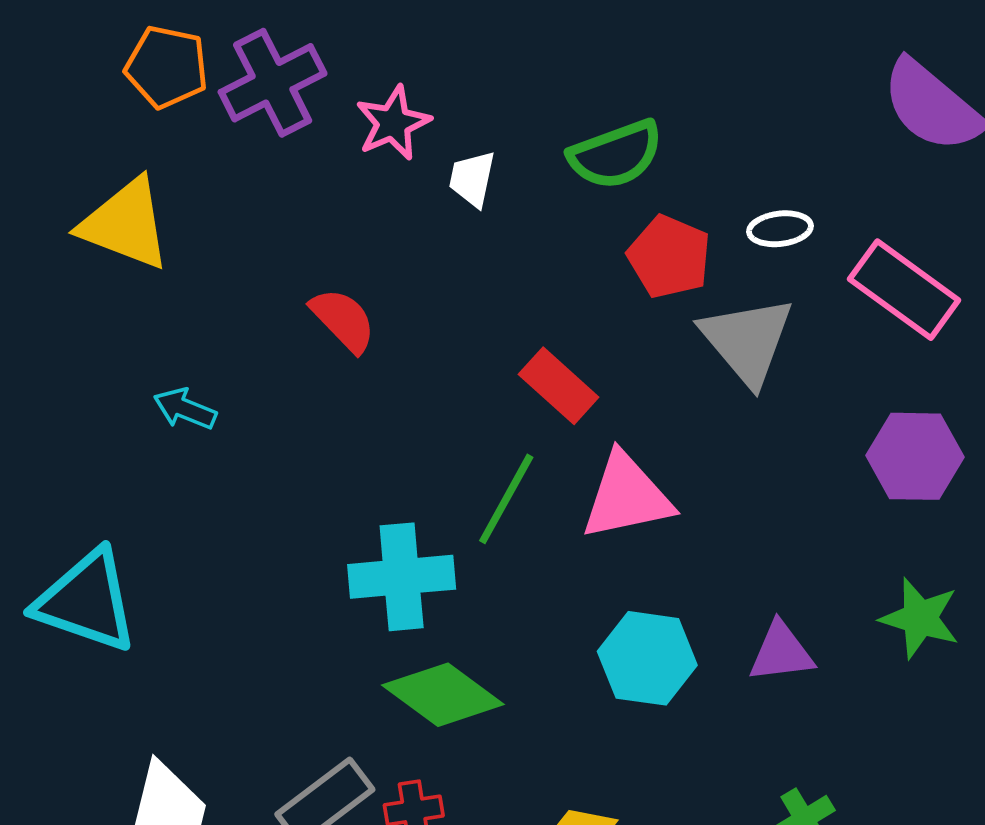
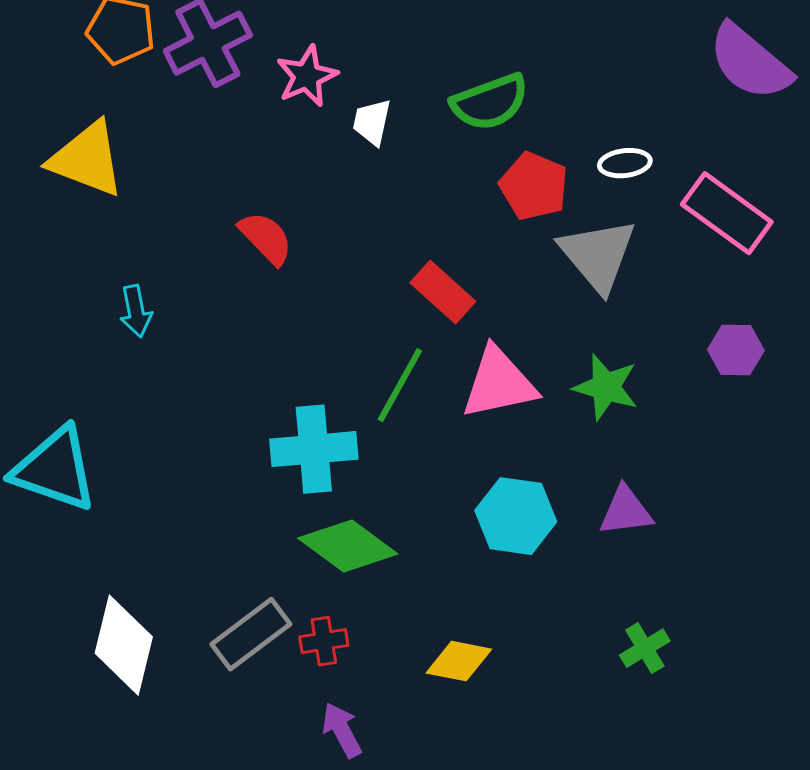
cyan arrow: (185, 409) -> (136, 311), turned -123
purple hexagon: (915, 456) -> (736, 350), size x0.7
green star: (920, 618) -> (606, 387), moved

